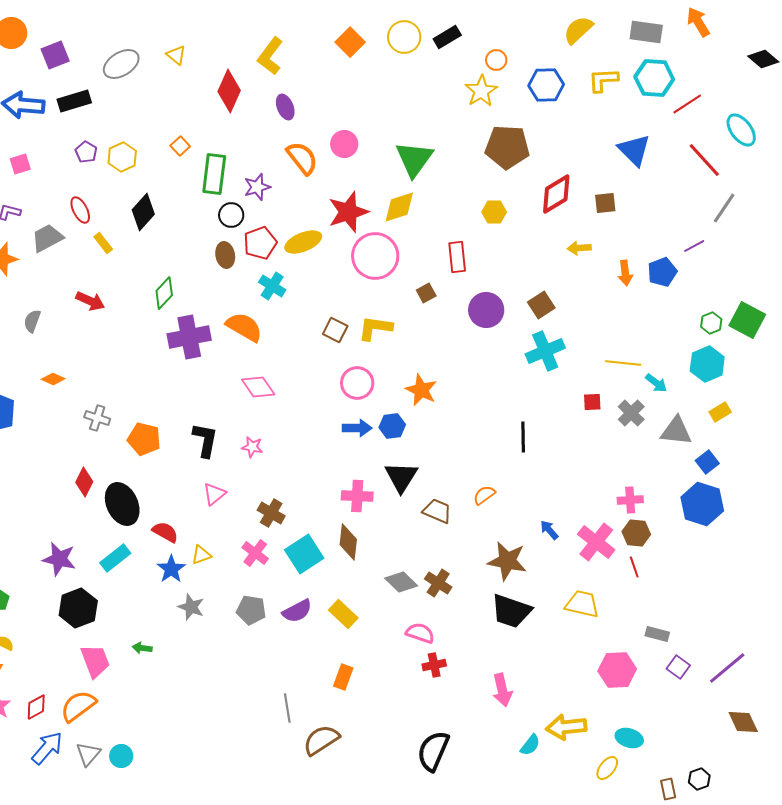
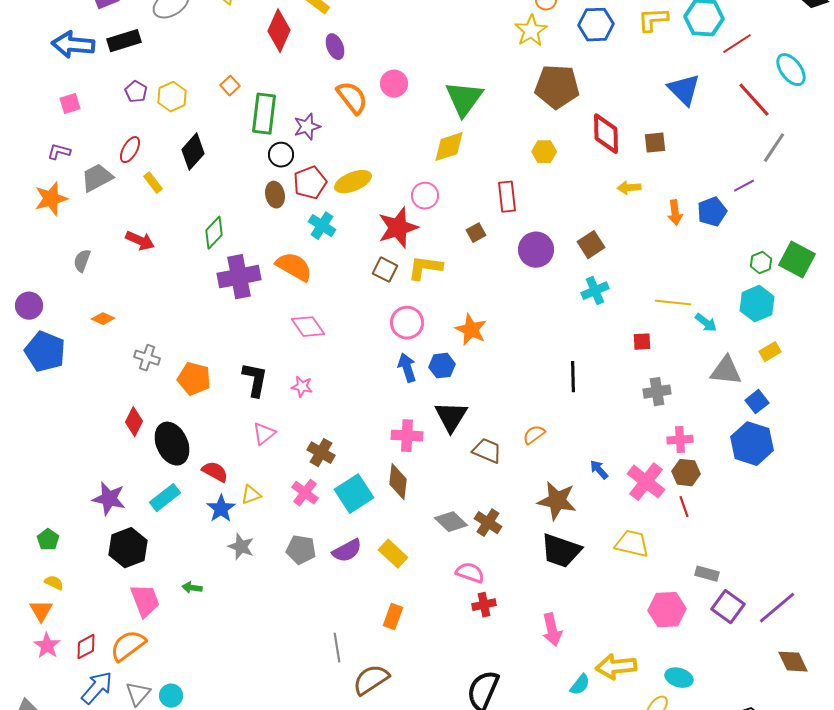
red diamond: (556, 194) -> (606, 134), turned -60
red ellipse: (80, 210) -> (130, 150), turned 56
red star: (348, 212) -> (398, 228), moved
pink circle: (375, 256) -> (425, 196), size x0.6
cyan cross: (545, 351) -> (595, 291), size x0.7
gray cross: (631, 413) -> (657, 392), moved, turned 36
blue arrow: (357, 428) -> (407, 368), turned -108
purple square: (678, 667) -> (728, 607), size x1.4

